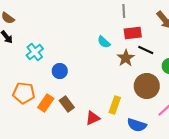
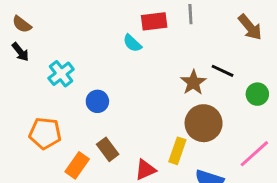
red rectangle: (133, 33) -> (154, 21), moved
cyan semicircle: (104, 42) -> (132, 43), moved
brown circle: (147, 86) -> (204, 123), moved
orange rectangle: (46, 103) -> (77, 165), moved

